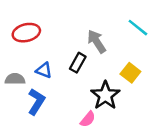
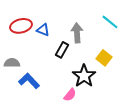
gray arrow: (97, 41) -> (77, 33), turned 30
blue triangle: (44, 70) -> (43, 30), moved
blue L-shape: (36, 102) -> (29, 81), turned -75

